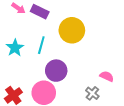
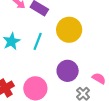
purple circle: (56, 71) -> (68, 71), moved

